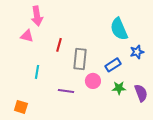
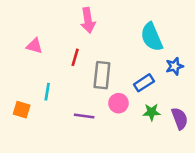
pink arrow: (37, 16) -> (88, 20), moved
orange square: (21, 107) -> (22, 110), moved

